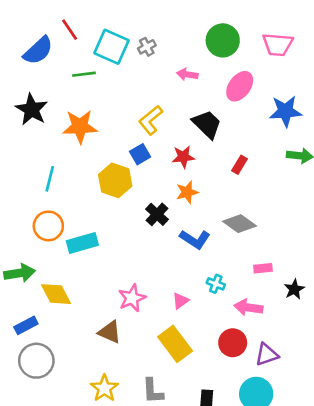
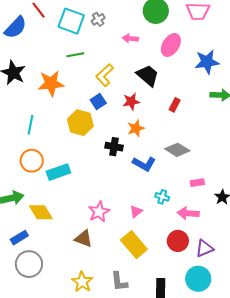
green line: (84, 74) -> (75, 55), moved
black cross: (157, 214) -> (114, 147), turned -30

